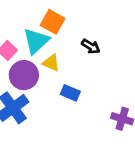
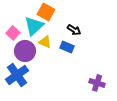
blue rectangle: (70, 93) -> (67, 47), moved

